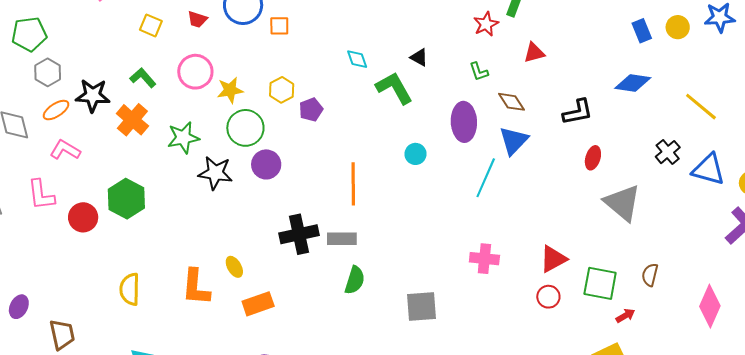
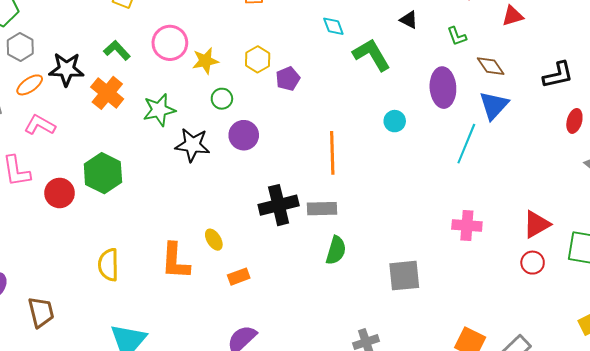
black triangle: (419, 57) -> (409, 20), moved
green circle: (245, 128) -> (222, 99), size x0.6
orange rectangle: (258, 304) -> (239, 277), size x0.7

